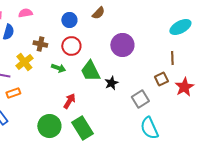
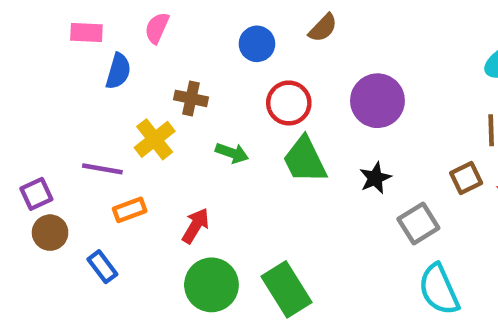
pink semicircle: (25, 13) -> (157, 28), turned -56
red circle: (71, 46) -> (289, 103), moved
black star: (111, 83) -> (375, 178), moved
red arrow: (69, 101) -> (196, 226), moved

